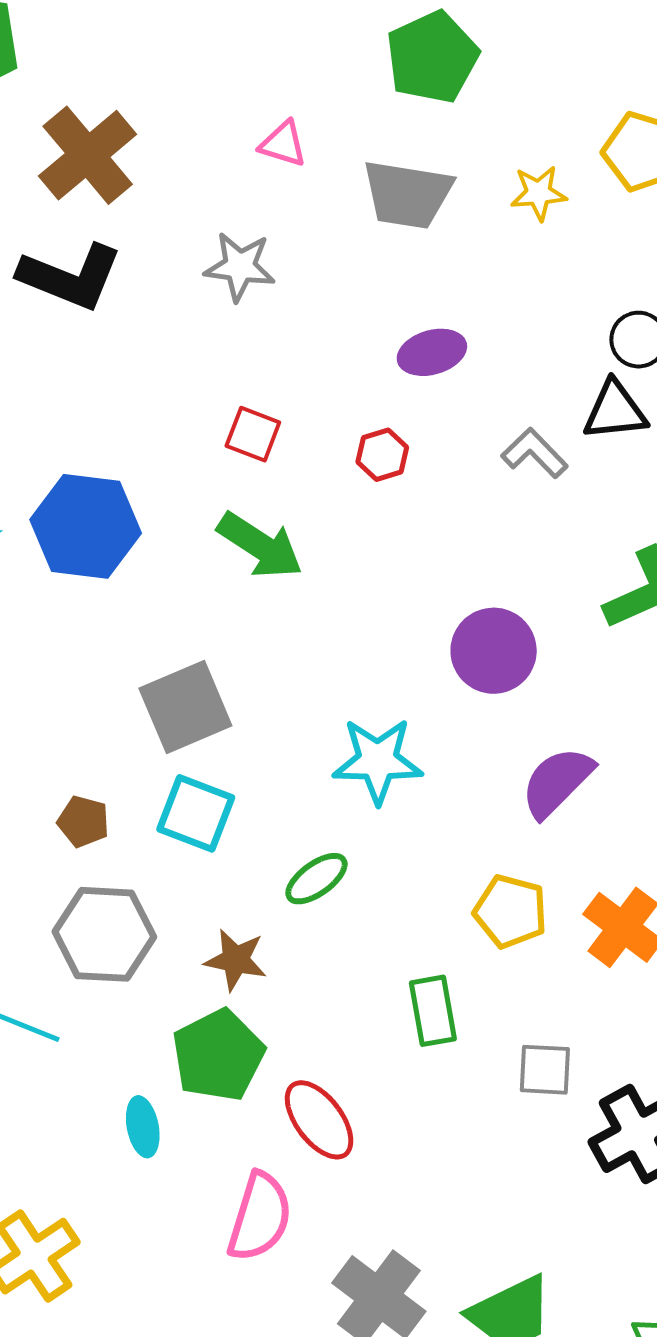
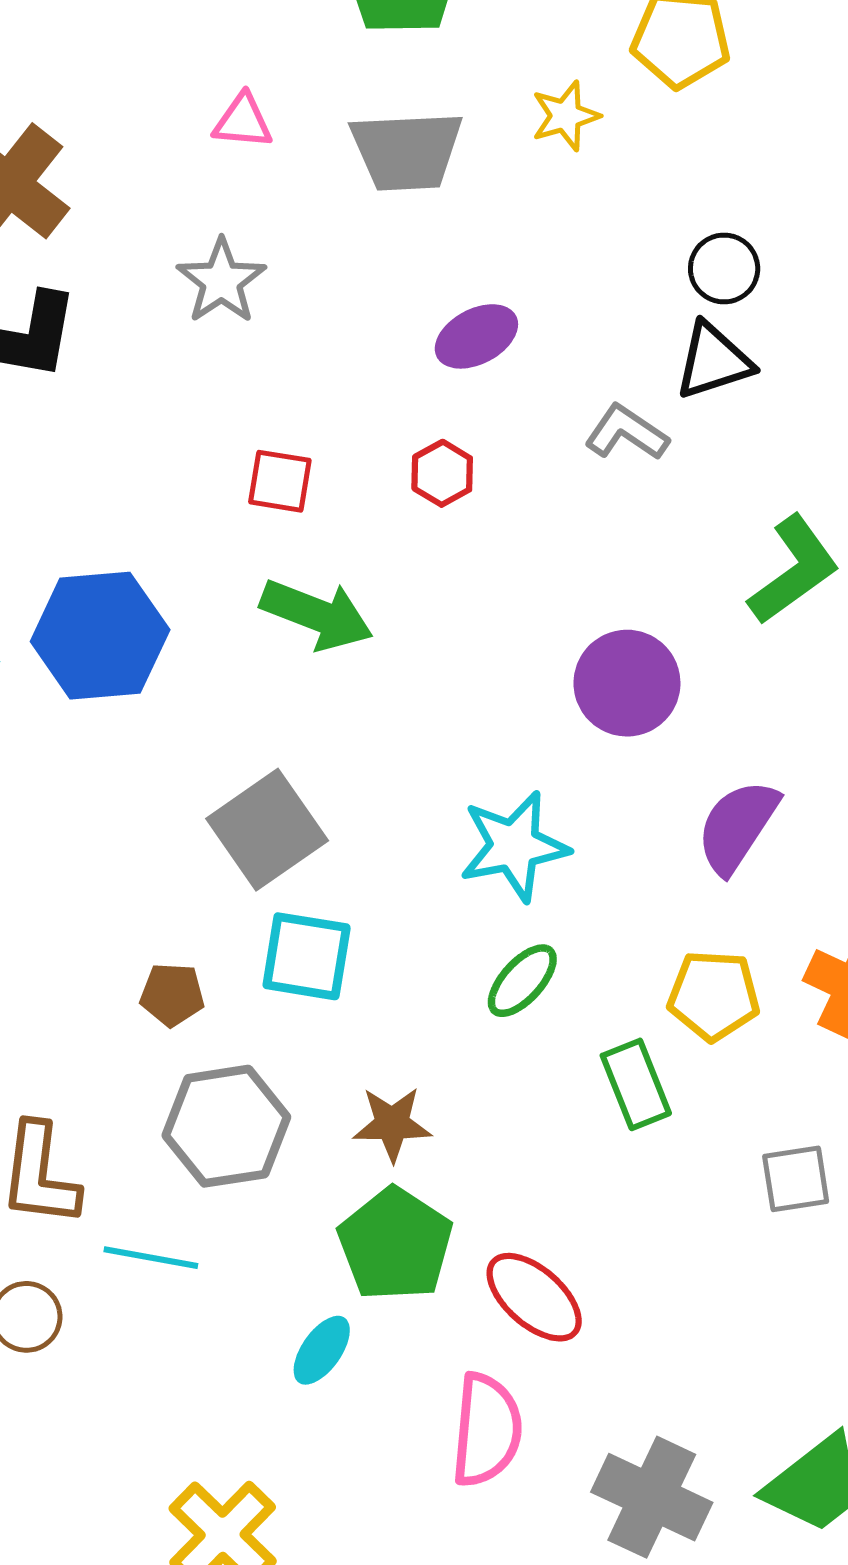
gray star: (240, 267) -> (221, 281), turned -30
green ellipse: (316, 879) -> (522, 981), moved
green rectangle: (433, 1011) -> (636, 1084), moved
cyan ellipse: (143, 1127) -> (322, 1350), turned 58

